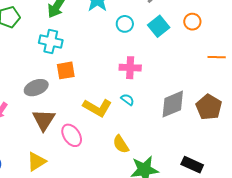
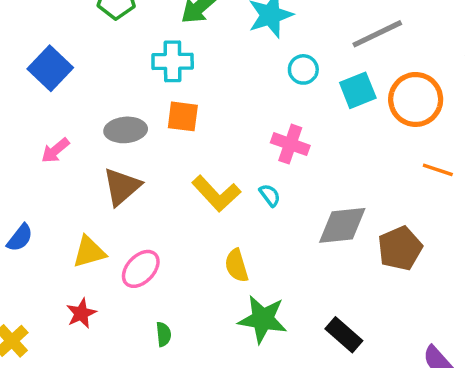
orange circle: (192, 22) -> (416, 99), size x1.8
cyan cross: (51, 42) -> (173, 61), turned -30
pink ellipse: (72, 135) -> (141, 269), moved, turned 60

